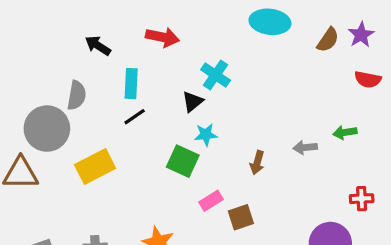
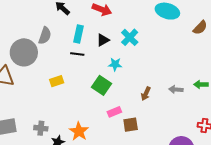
black triangle: (192, 102) -> (103, 40), moved
black line: (135, 117) -> (77, 54), turned 32
cyan star: (206, 135) -> (115, 64), moved
yellow rectangle: (95, 166) -> (57, 81), moved, size x0.6

